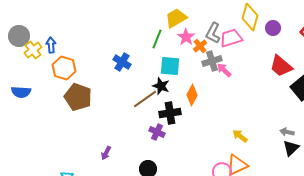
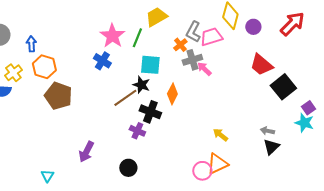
pink star: (186, 37) -> (112, 36), moved, size x1.4
yellow cross: (33, 50) -> (13, 73), moved
black cross: (170, 113) -> (150, 112), turned 30
purple arrow: (106, 153) -> (86, 152), size x1.5

